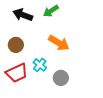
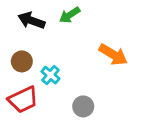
orange arrow: (59, 43) -> (113, 55), moved
cyan cross: (40, 65) -> (50, 75), moved

